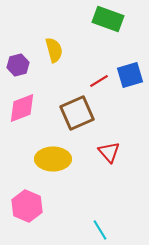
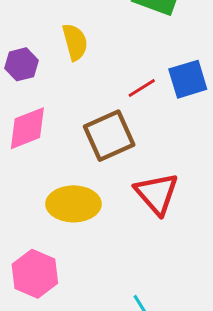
red triangle: (109, 152) -> (157, 194), size x1.4

